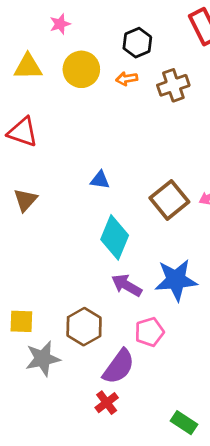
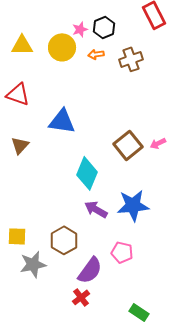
pink star: (60, 24) -> (80, 29), moved
blue triangle: (100, 180) -> (62, 121), moved, size x1.8
pink pentagon: (149, 332) -> (122, 252), moved, turned 30

